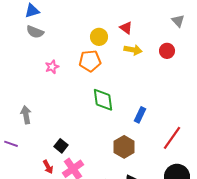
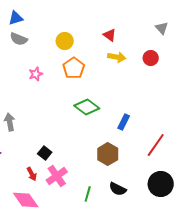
yellow circle: (99, 37) -> (65, 41), moved
orange pentagon: (90, 61) -> (74, 68), turned -30
green diamond: (103, 100) -> (87, 107), turned -45

